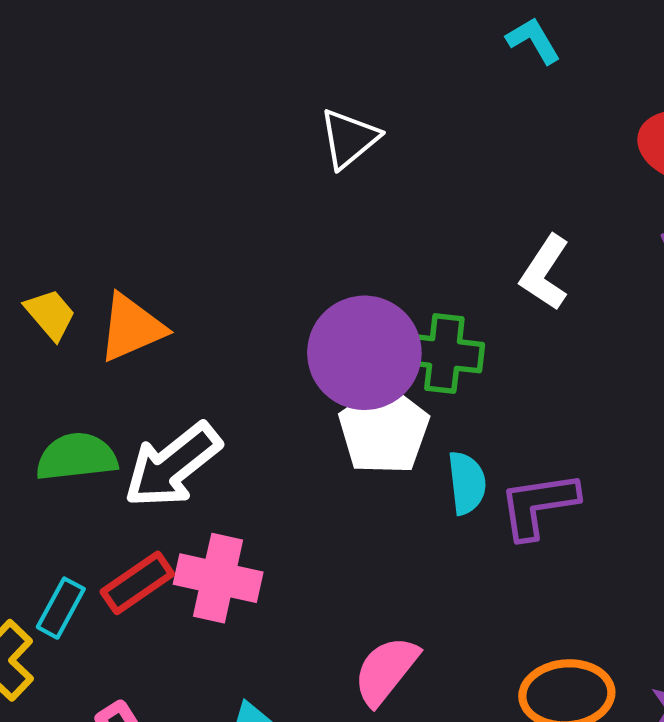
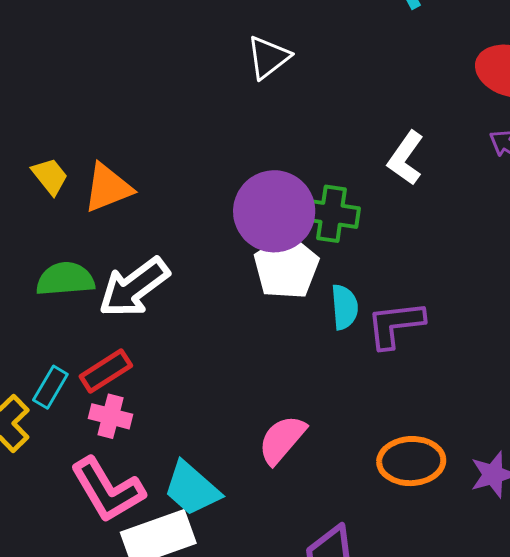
pink cross: (218, 578) -> (110, 416), moved, size x0.7

